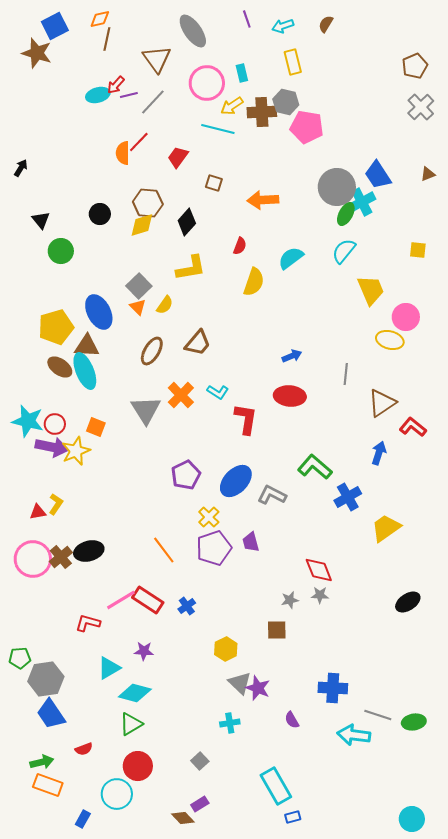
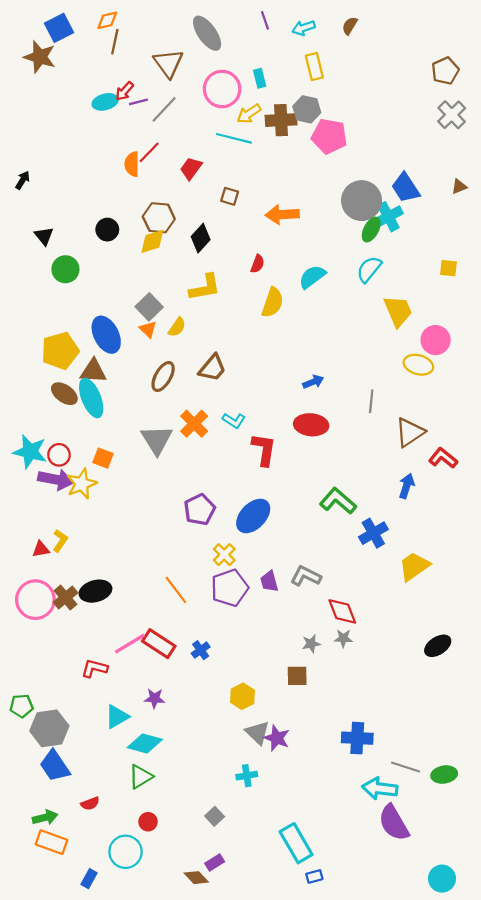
gray L-shape: (272, 495) -> (306, 576), moved
purple semicircle: (292, 720) -> (394, 823), moved, size x2.0
red circle: (138, 766) -> (148, 822), size x0.6

